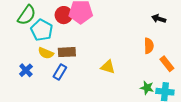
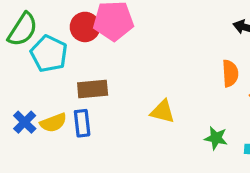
yellow semicircle: (46, 53) -> (53, 123), moved, turned -42
blue rectangle: (60, 72) -> (82, 123), turned -35
green star: (147, 88) -> (216, 138), moved

